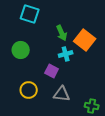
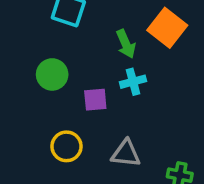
orange square: (85, 40) -> (167, 28), moved
purple square: (52, 71) -> (95, 100), moved, turned -32

